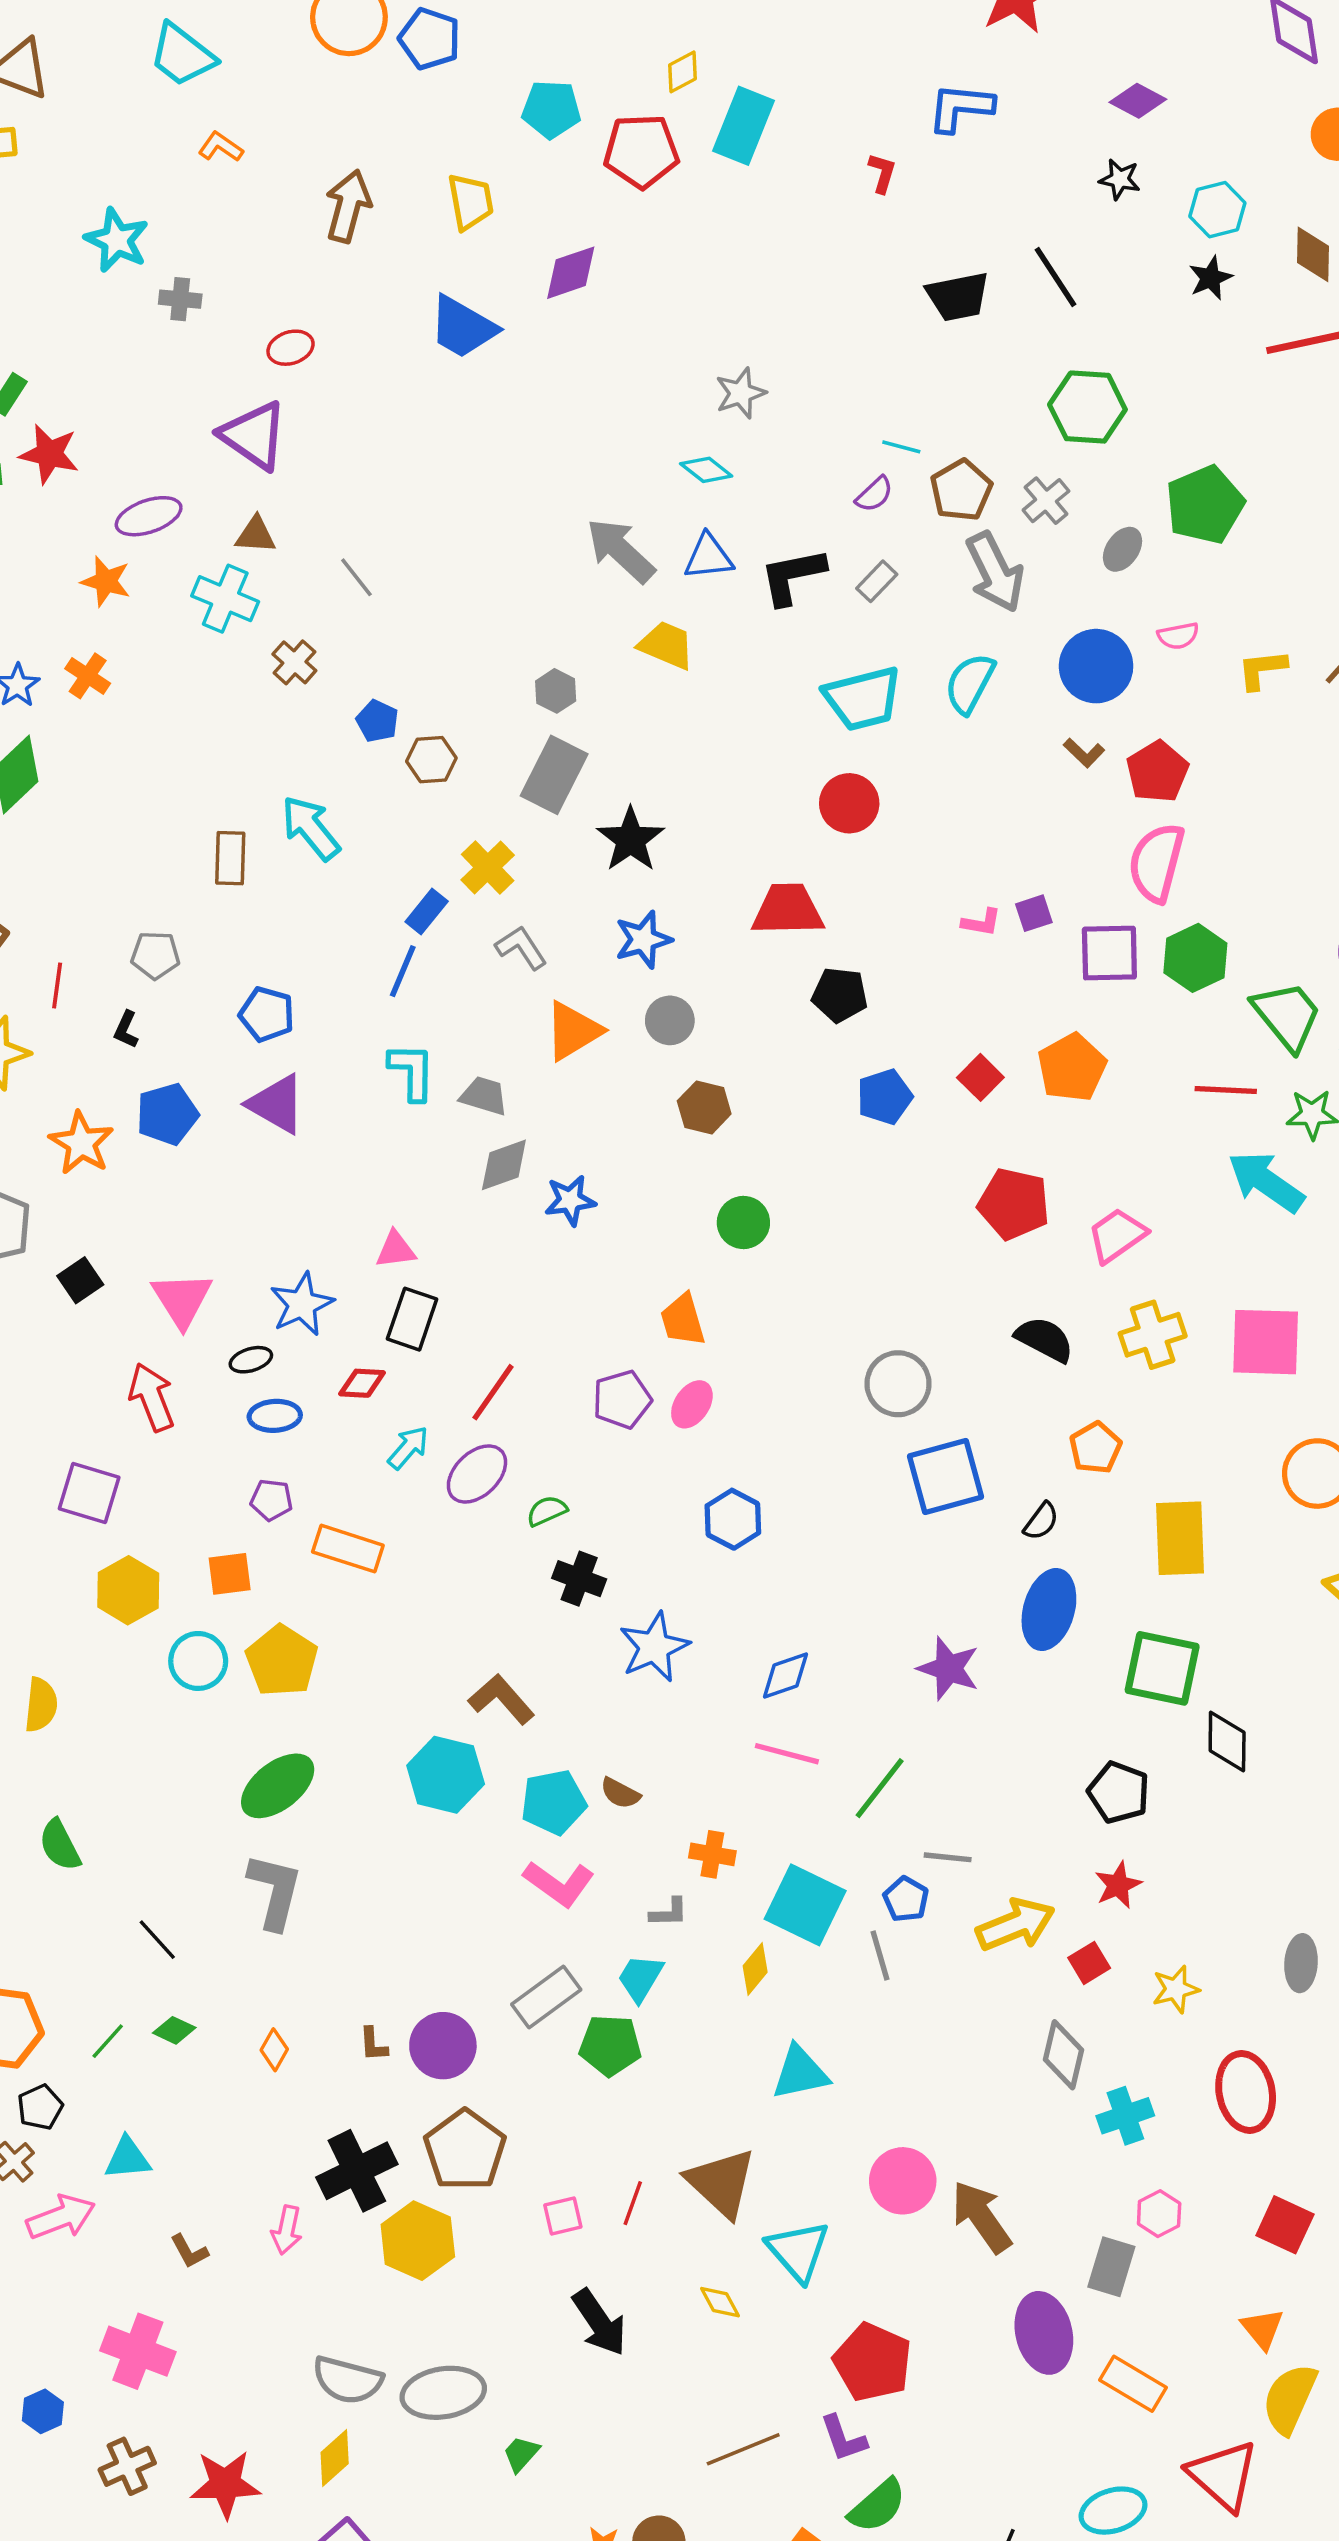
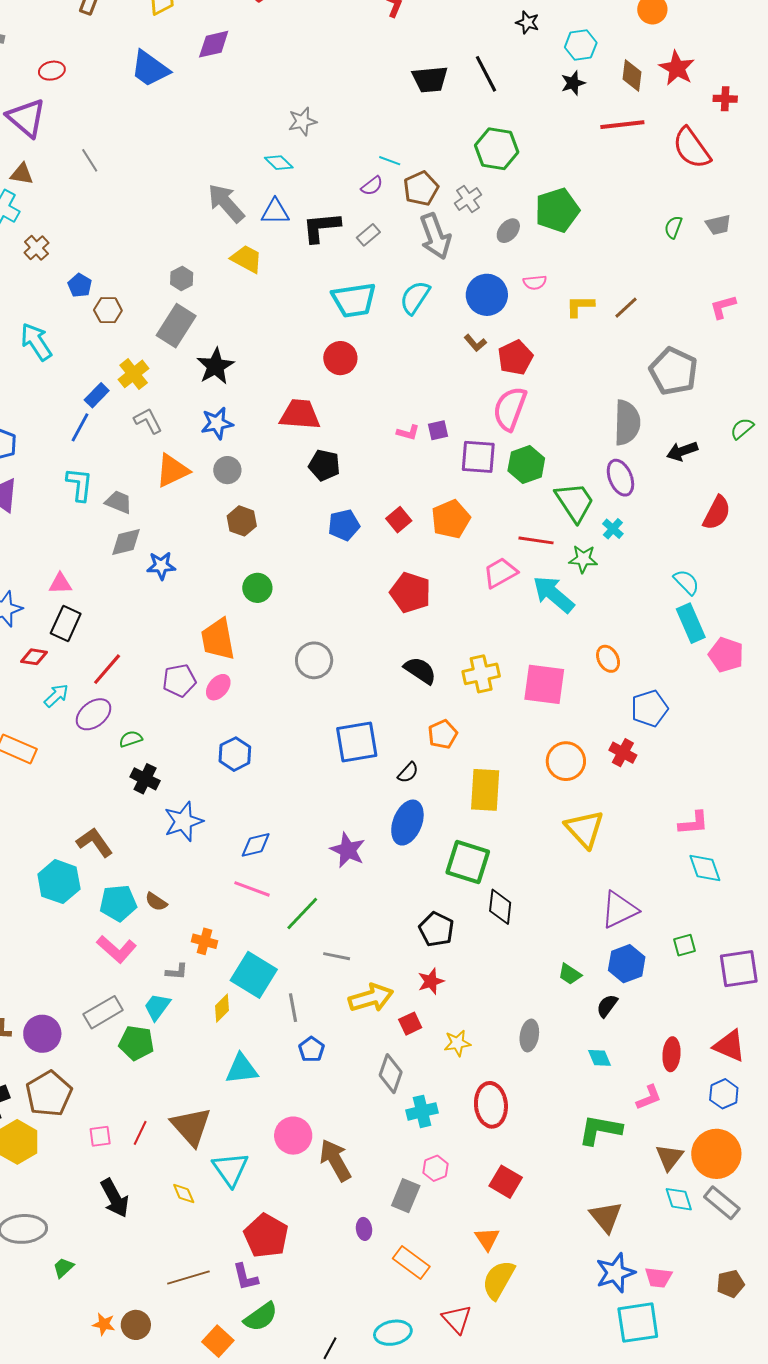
gray line: (356, 577) -> (90, 160), moved
pink trapezoid: (1117, 1235) -> (500, 573), moved
orange trapezoid: (683, 1320) -> (218, 639), size x1.4
gray circle: (898, 1384) -> (314, 660), moved
blue pentagon: (906, 1899) -> (311, 1049), moved
purple ellipse: (1044, 2333) -> (364, 1229), size x0.5
red triangle: (1223, 2475) -> (457, 1319), size x0.7

